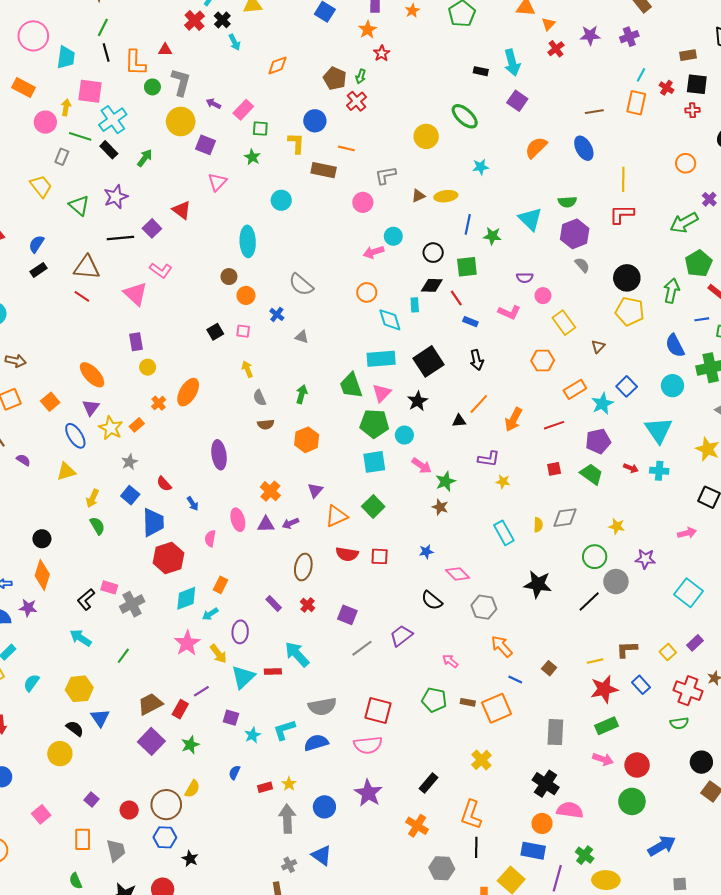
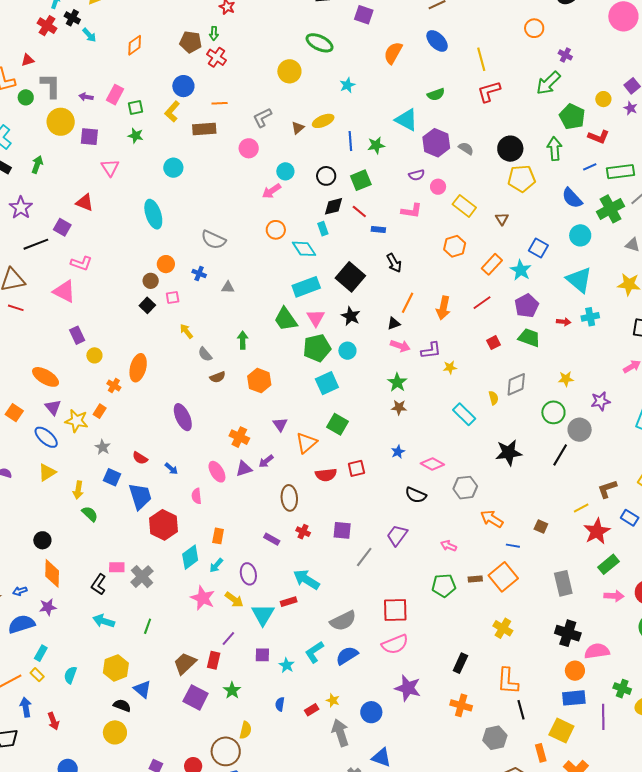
yellow L-shape: (296, 143) -> (172, 111), turned -125
purple hexagon: (575, 234) -> (436, 143), moved
brown circle: (229, 277) -> (151, 281), moved
pink arrow: (422, 466) -> (400, 346), moved

